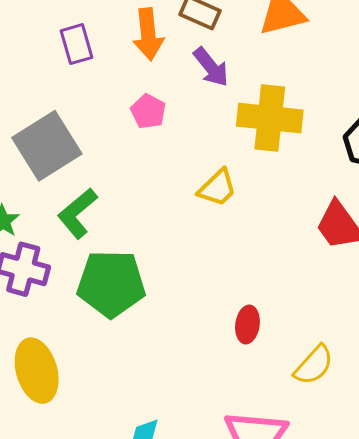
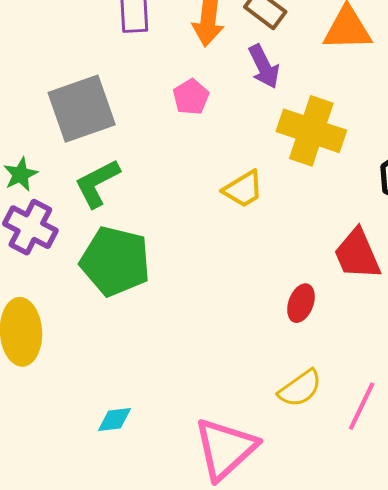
red ellipse: (247, 324) -> (301, 303), moved

